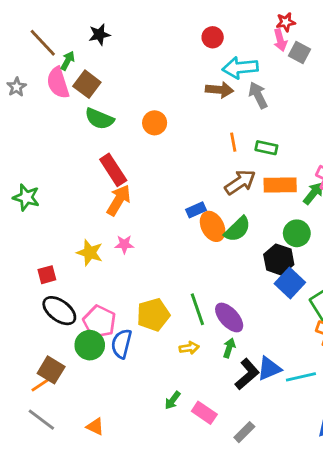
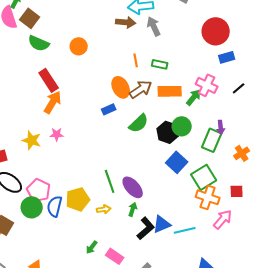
orange ellipse: (213, 226) -> (121, 87), moved
black hexagon: (279, 260) -> (168, 132), moved
yellow pentagon: (153, 315) -> (78, 199), moved

